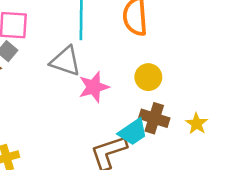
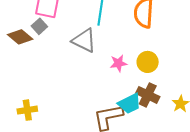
pink star: (94, 87) -> (118, 63), moved, size x0.7

